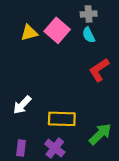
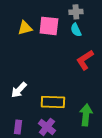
pink square: (57, 30) -> (49, 26), turned -35
green arrow: (100, 134) -> (86, 115), turned -40

